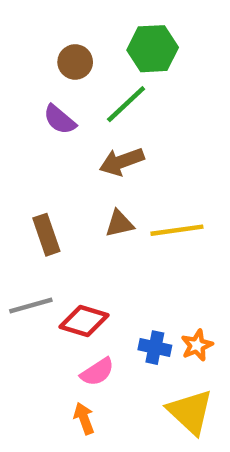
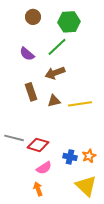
brown circle: (75, 62) -> (33, 17), moved
brown rectangle: (46, 235) -> (31, 92), moved
gray line: (31, 305) -> (14, 138), turned 30

